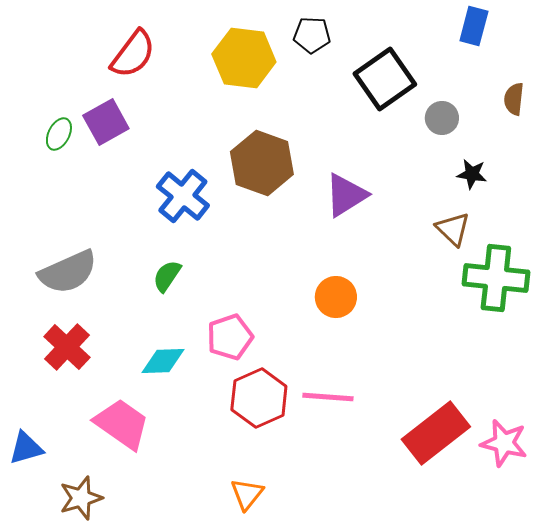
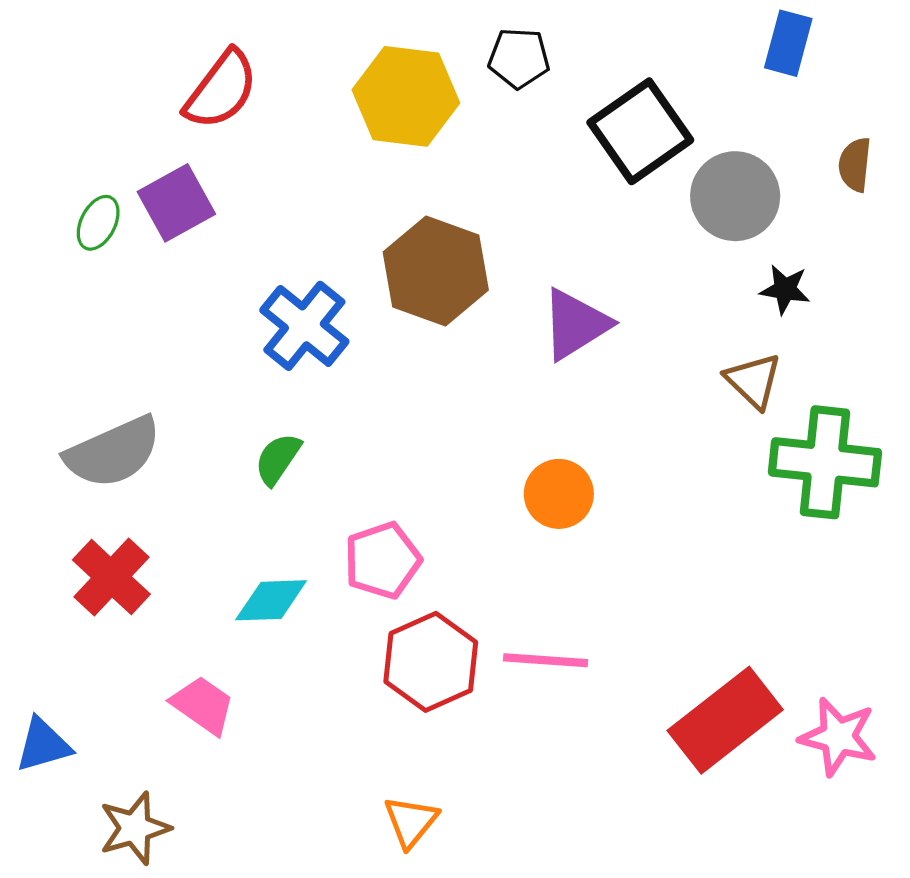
gray circle: (442, 118) -> (735, 196), size x1.6
pink trapezoid: (122, 424) -> (203, 705), size x0.7

